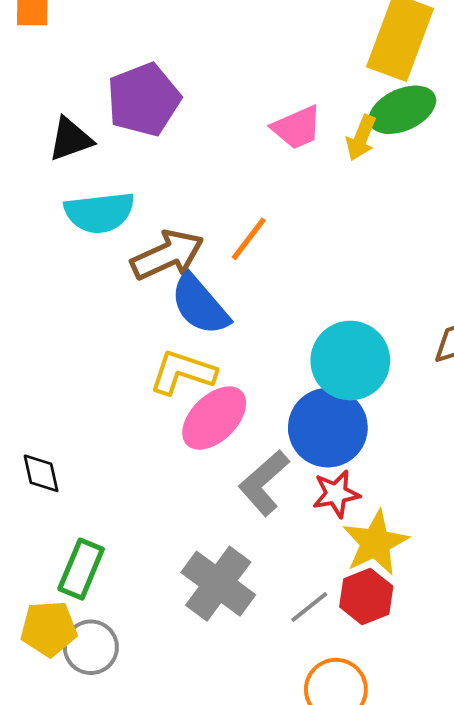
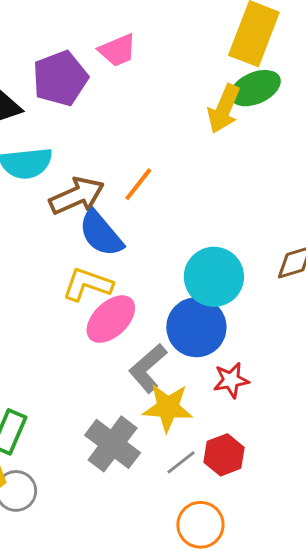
pink trapezoid: (297, 128) -> (117, 50), moved
yellow arrow: (361, 138) -> (224, 109), size x1.4
red star: (336, 494) -> (231, 380), moved
yellow star: (375, 543) -> (168, 408), moved, turned 30

